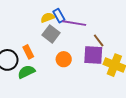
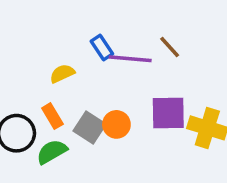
yellow semicircle: (48, 18) -> (62, 73), moved
gray square: (51, 34) -> (90, 127), moved
brown line: (99, 40) -> (170, 47), moved

